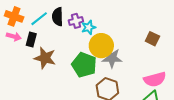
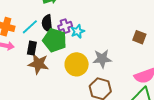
black rectangle: (31, 40) -> (32, 48), moved
yellow circle: (101, 46) -> (77, 64), moved
green pentagon: (84, 65) -> (55, 40), moved

